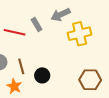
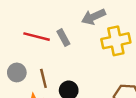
gray rectangle: (37, 24) -> (63, 38), moved

